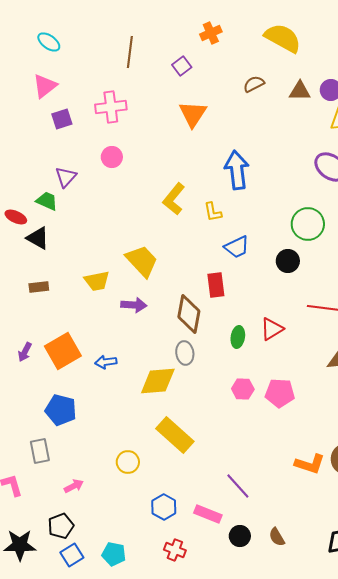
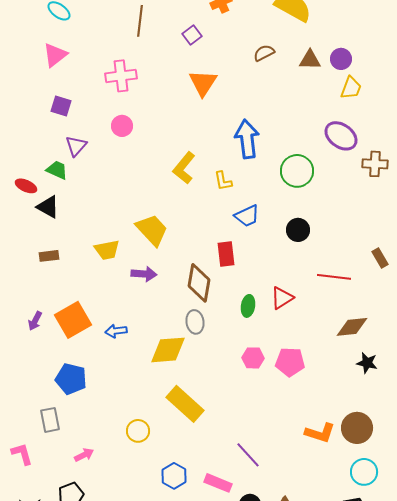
purple square: (62, 119) -> (61, 106), moved, turned 35
green circle: (308, 224) -> (297, 171), moved

